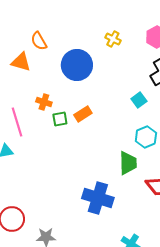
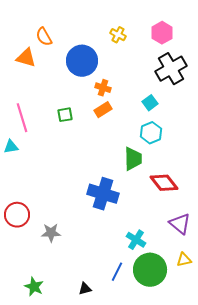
cyan square: (139, 100) -> (150, 103), moved
orange cross: (44, 102) -> (103, 88), moved
orange rectangle: (83, 114) -> (103, 110), moved

